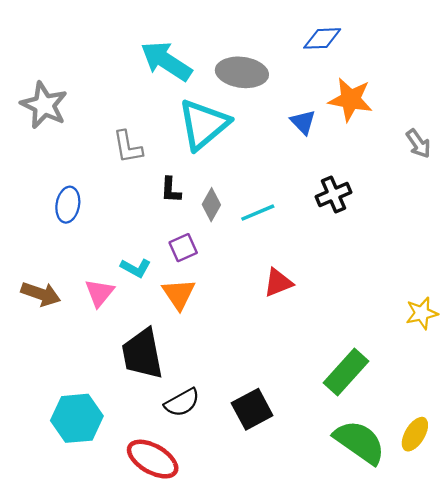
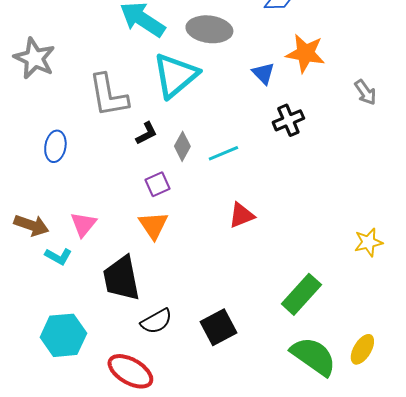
gray L-shape: (128, 147) -> (108, 95), size x1.5
black L-shape: (171, 190) -> (146, 133), turned -120
black cross: (334, 194) -> (288, 120), moved
cyan L-shape: (136, 268) -> (58, 256), moved

